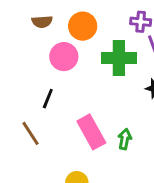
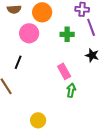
green cross: (119, 58) -> (67, 34), size x0.6
pink rectangle: (91, 132) -> (64, 71), moved, size x0.7

